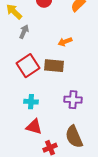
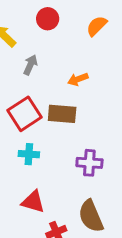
gray arrow: (24, 32) -> (30, 65), moved
cyan cross: (31, 102) -> (29, 154), moved

